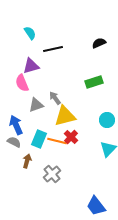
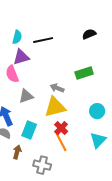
cyan semicircle: (30, 33) -> (17, 37), moved, turned 48
gray arrow: (55, 98) -> (57, 88), moved, turned -32
orange line: (57, 141) -> (61, 142), moved, turned 48
gray cross: (52, 174) -> (42, 165), turned -36

